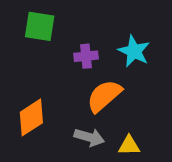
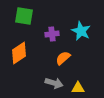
orange semicircle: (104, 96) -> (63, 58), size x0.7
orange diamond: (31, 117) -> (19, 53), moved

